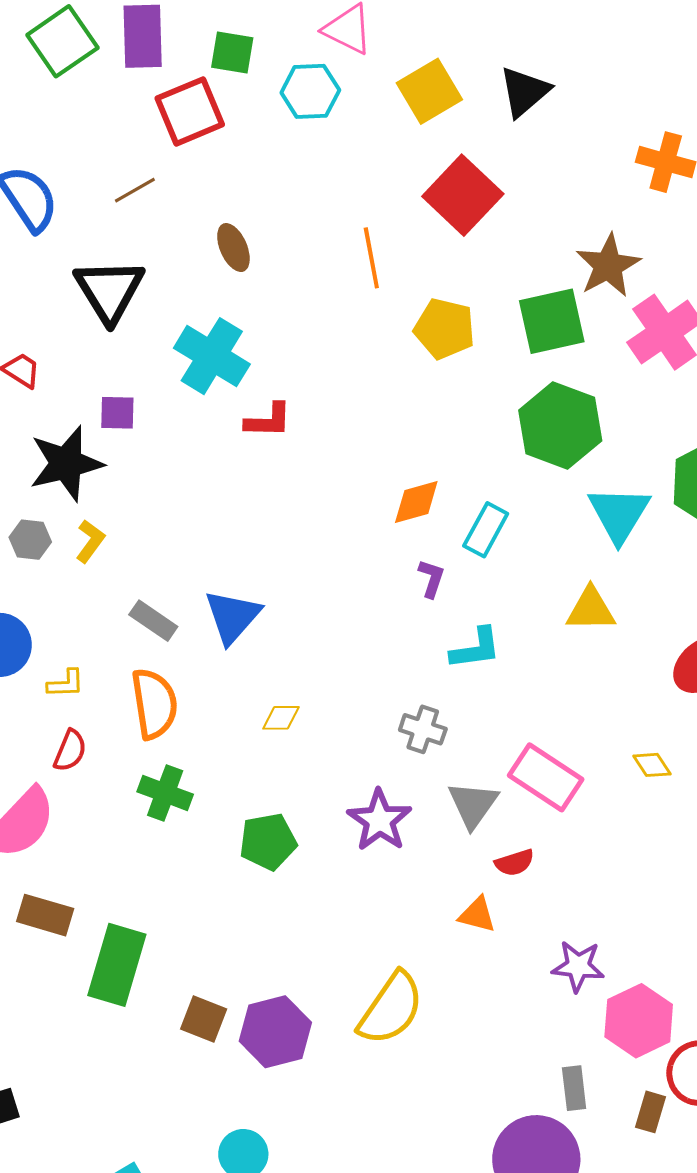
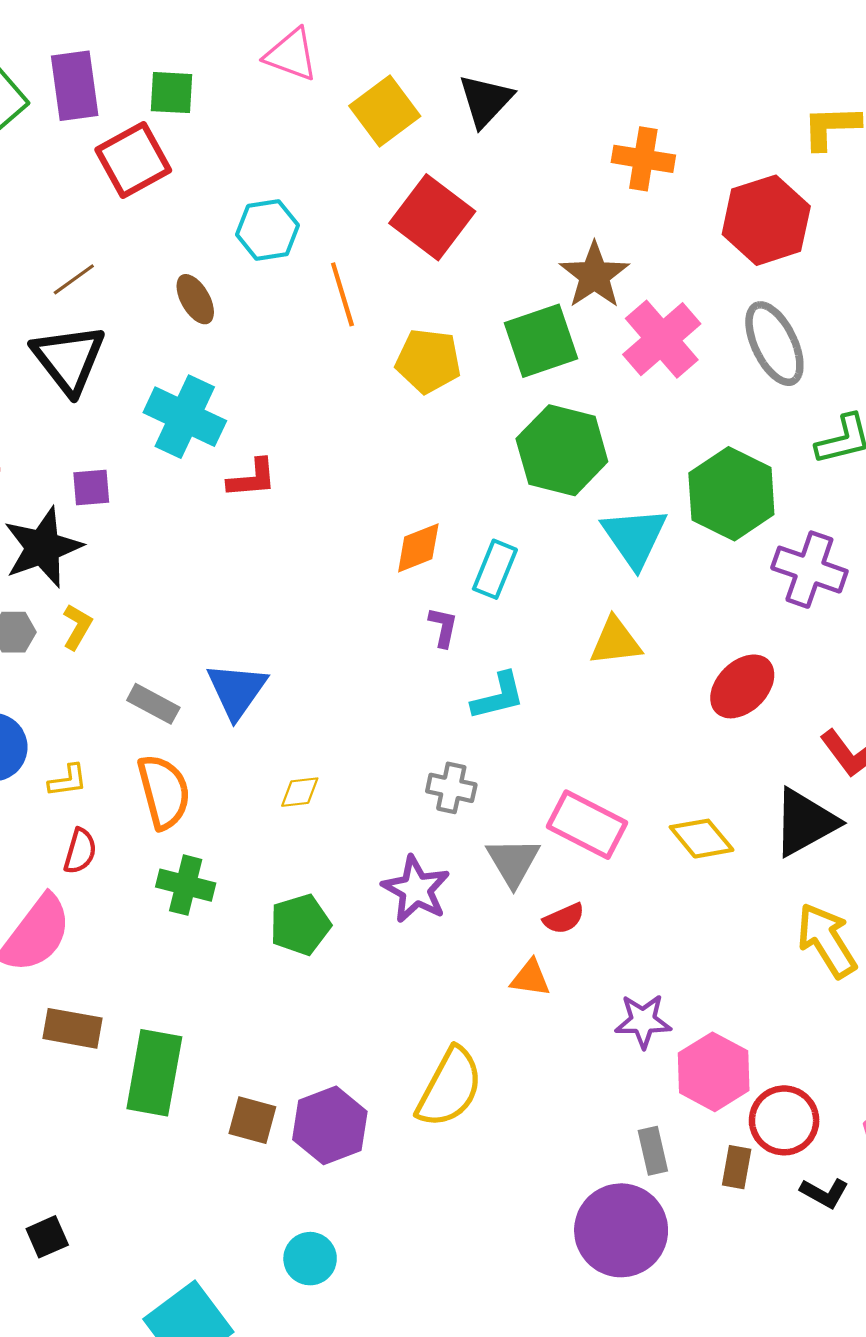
cyan hexagon: (310, 91) -> (268, 230), moved
brown line: (135, 190) -> (74, 279), moved
yellow diamond: (652, 765) -> (702, 839), moved, size x1.5

